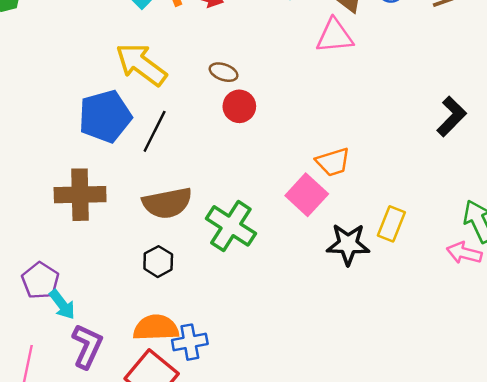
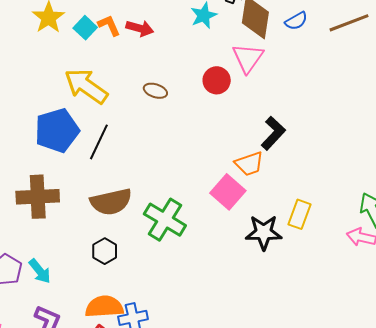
pink triangle: (335, 36) -> (248, 58), turned -48
red circle: (239, 106) -> (217, 80), moved
black L-shape: (451, 116) -> (273, 133), moved
cyan arrow: (62, 305) -> (40, 271), moved

